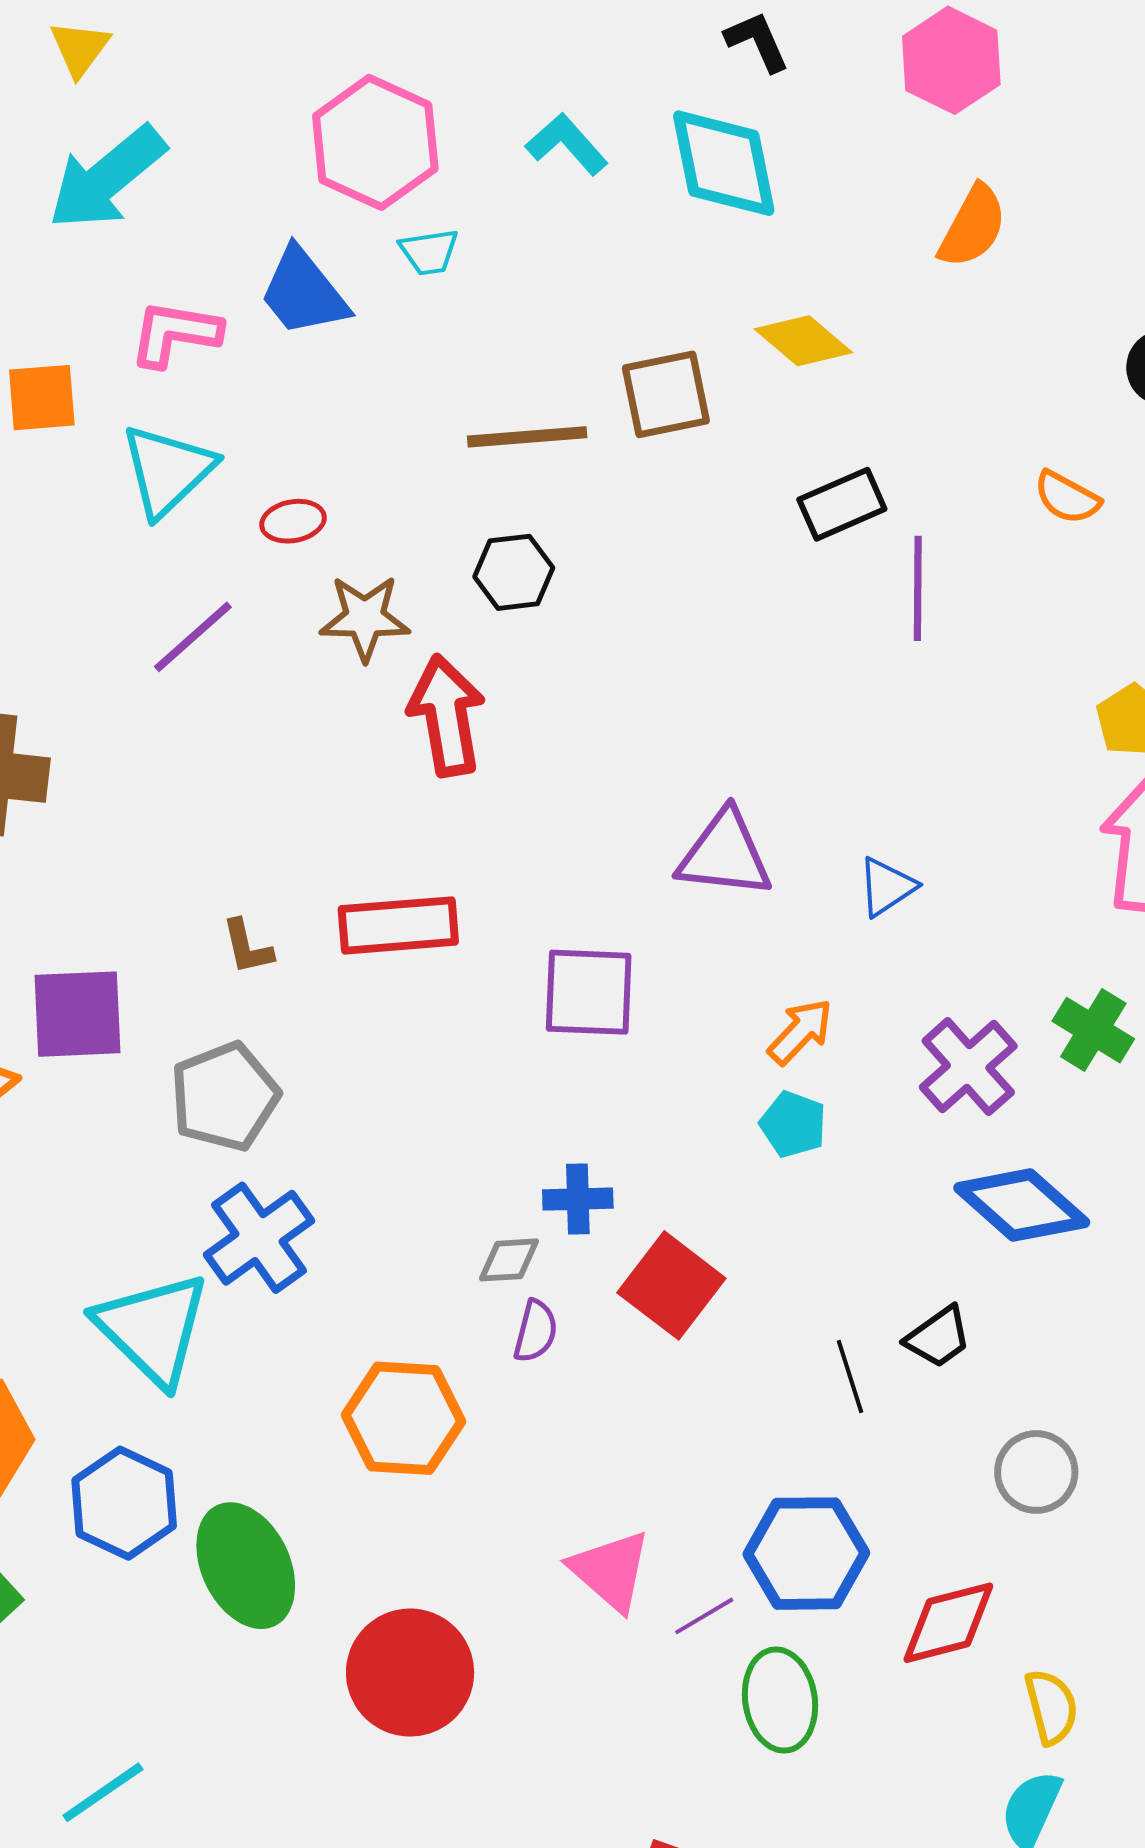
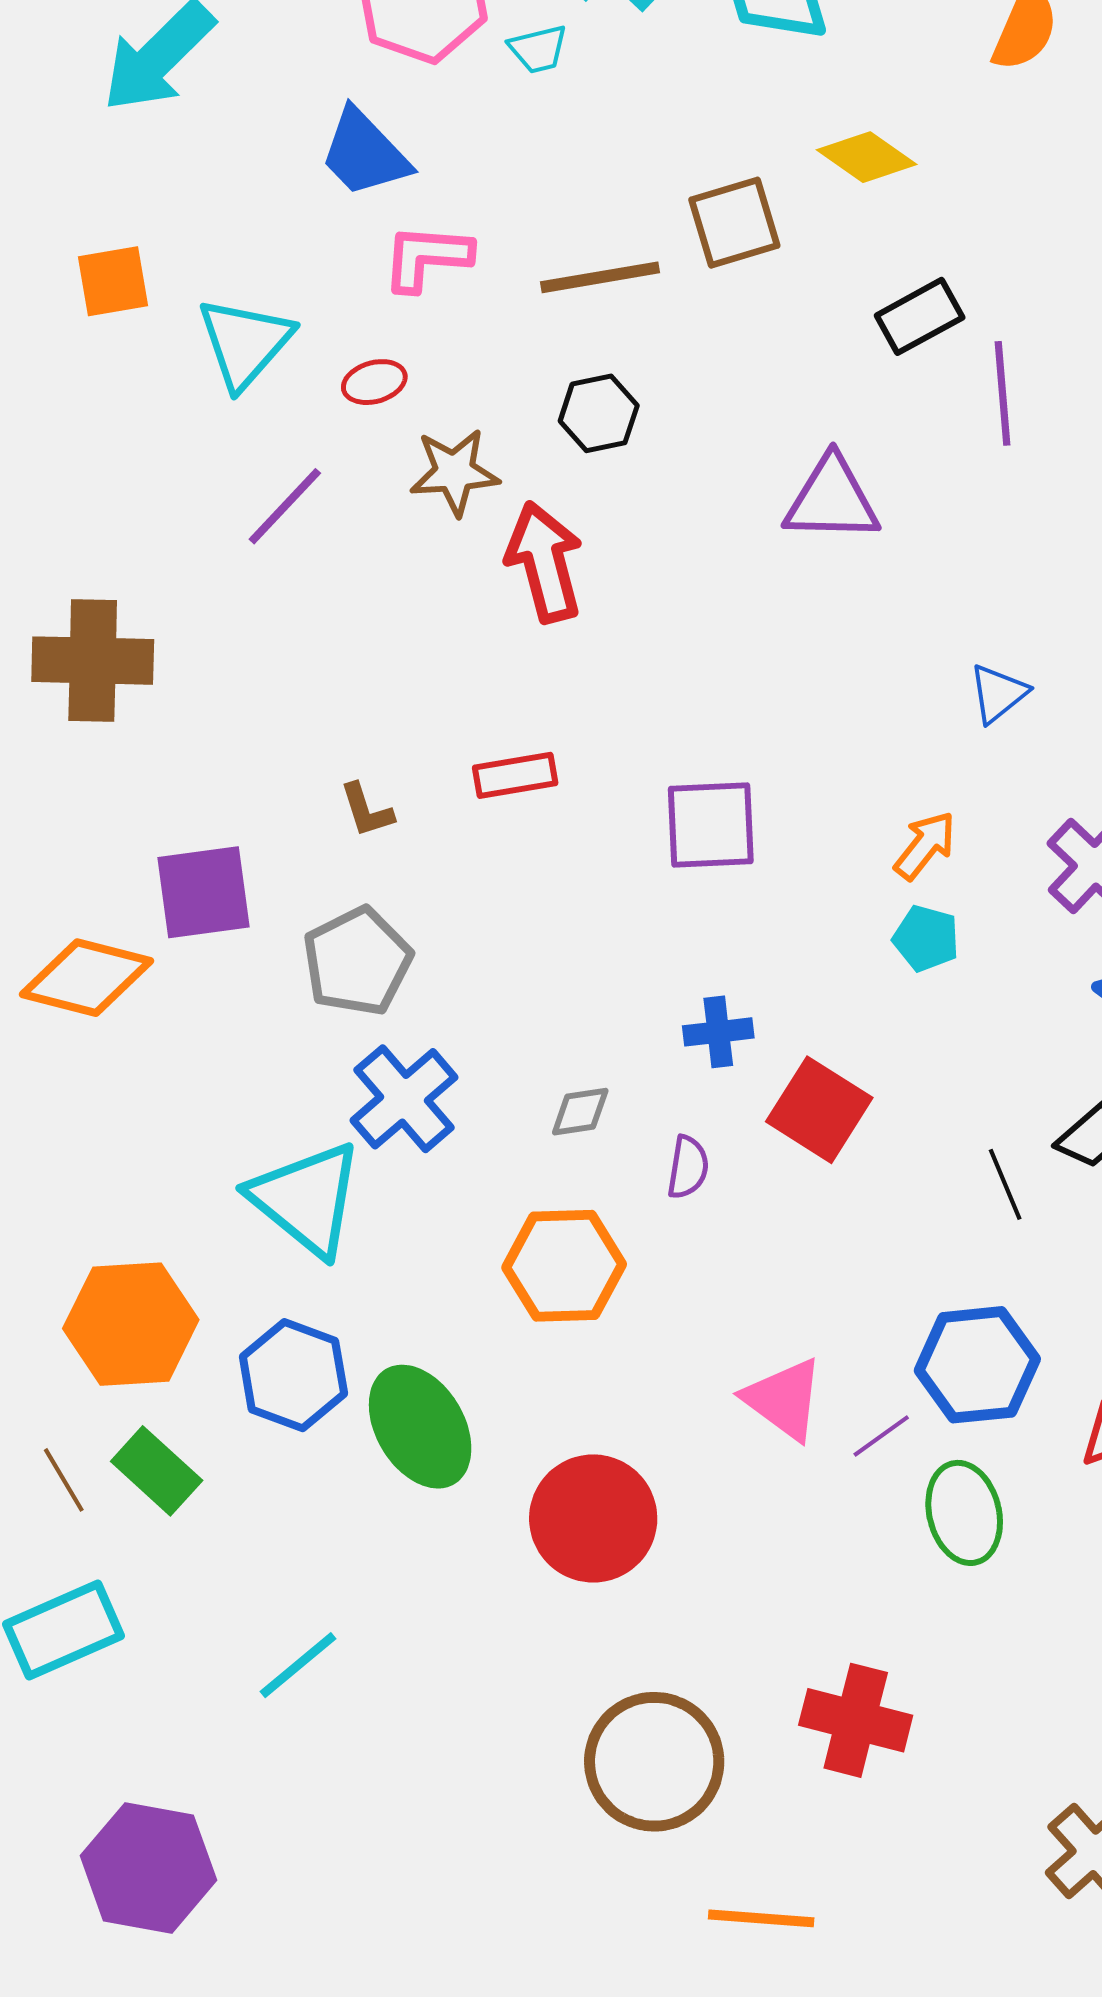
cyan trapezoid: (429, 252) -> (538, 49), moved
pink L-shape: (175, 334) -> (427, 257), moved
purple triangle: (725, 854) -> (832, 499), moved
red rectangle: (398, 925) -> (515, 775), size x0.7
gray diamond: (509, 1260) -> (580, 1112), moved

